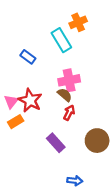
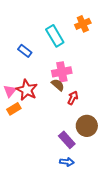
orange cross: (78, 22) -> (83, 24), moved
red arrow: (69, 113) -> (73, 98), moved
purple rectangle: (56, 143) -> (67, 140), moved

